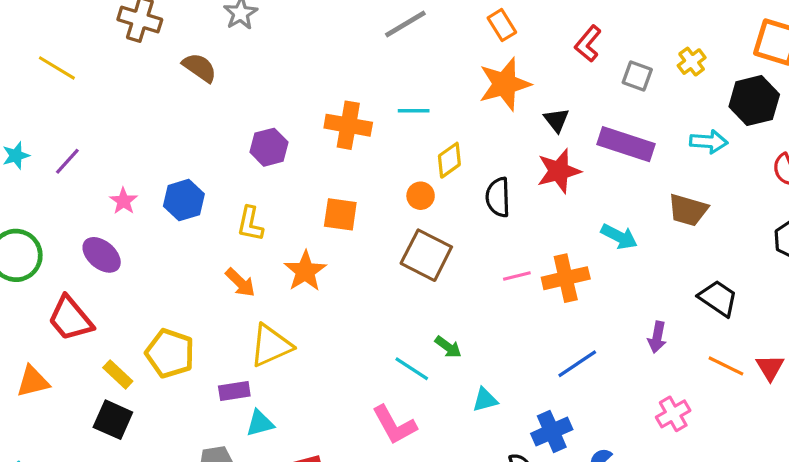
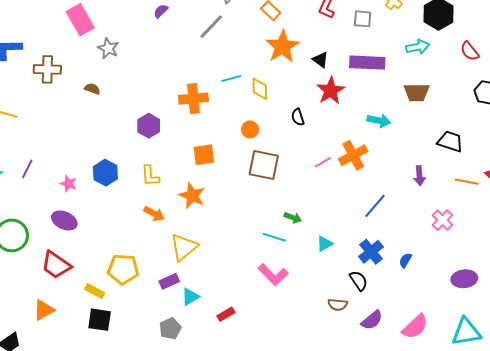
brown semicircle: (200, 68) -> (92, 89), size x0.7
yellow diamond: (449, 160) -> (260, 89), moved, turned -40
black semicircle: (498, 197) -> (298, 117), size x0.7

